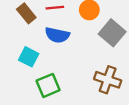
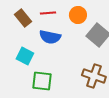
green square: (48, 85) -> (42, 81), turned 30

